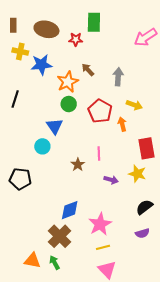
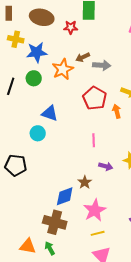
brown arrow: (88, 70) -> (83, 57), turned -72
gray arrow: (118, 77) -> (102, 65), moved, turned 90
green circle: (69, 104) -> (34, 78), moved
blue triangle: (55, 126) -> (50, 113), turned -36
brown star: (78, 165) -> (85, 182), moved
brown cross: (60, 236) -> (55, 222), turned -30

